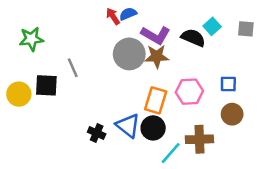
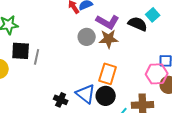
gray circle: (129, 54) -> (87, 37), size x0.7
gray line: (73, 68) -> (37, 57), moved, turned 35
black square: (46, 85) -> (21, 51), moved
pink hexagon: (189, 92) -> (157, 74), moved

